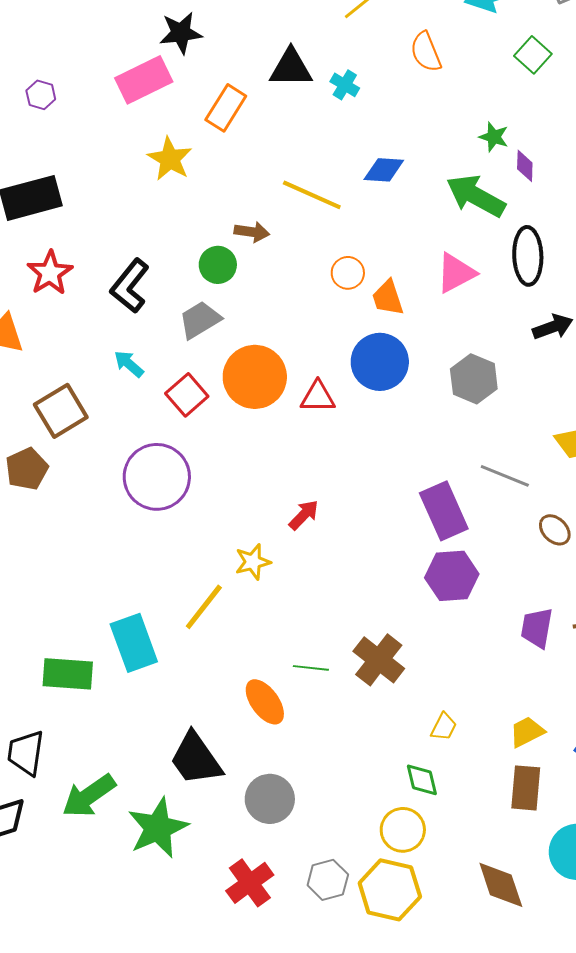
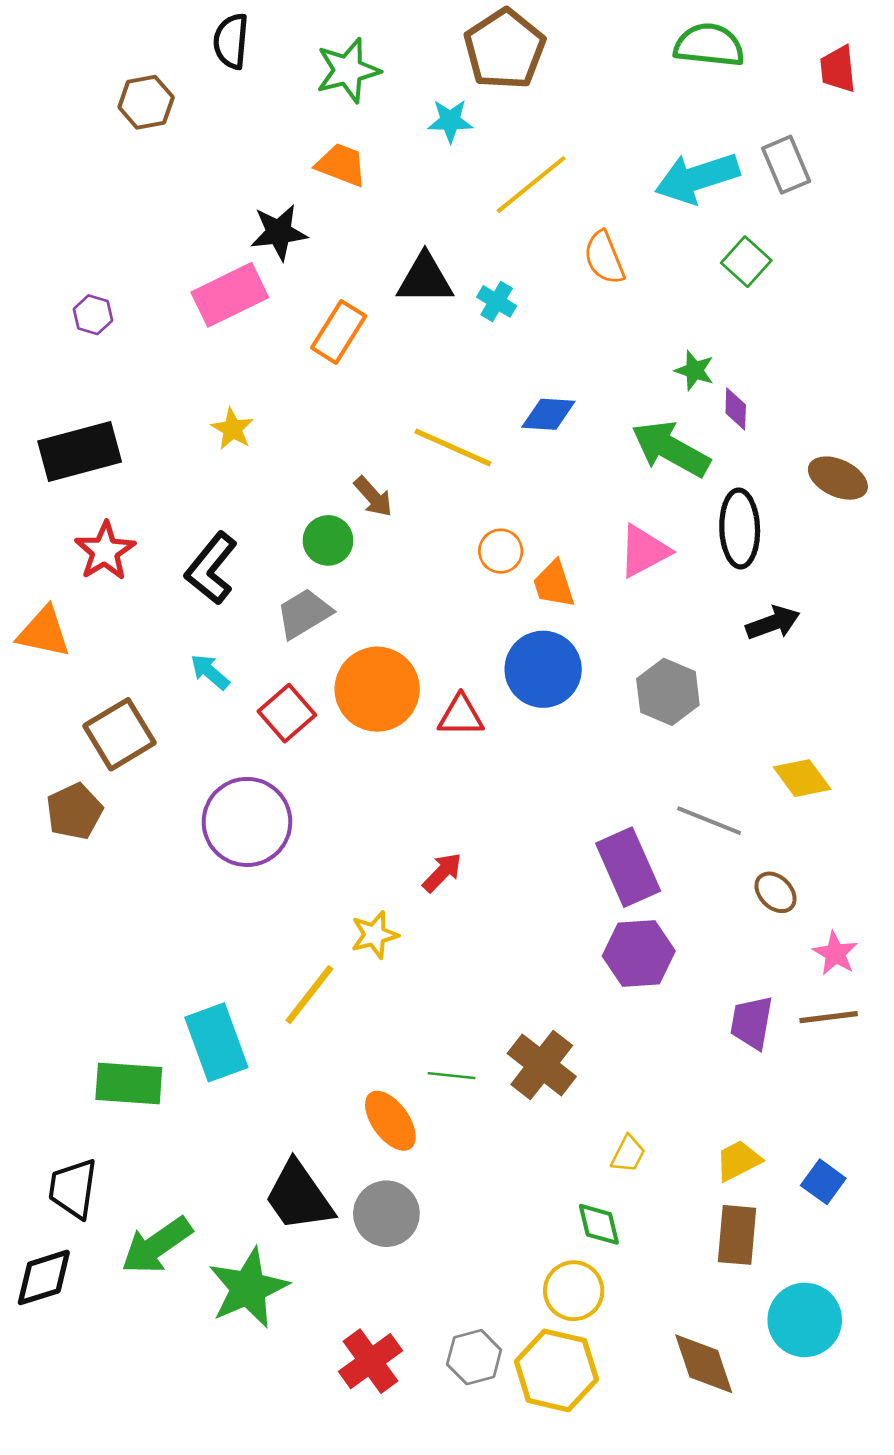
yellow star: (170, 159) -> (232, 429), moved, size x0.7
brown arrow: (252, 232) -> (373, 497), turned 40
gray circle: (270, 799) -> (386, 1214), moved

